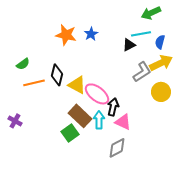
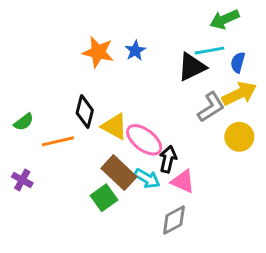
black triangle: (129, 45) -> (192, 67), size x1.5
green semicircle: (23, 64) -> (24, 122), moved
orange line: (34, 83) -> (58, 141), moved
cyan arrow: (99, 120) -> (147, 178), turned 120

